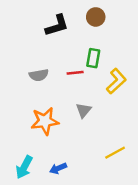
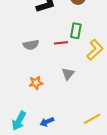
orange star: (45, 121) -> (36, 83), size x0.6
yellow line: (115, 153) -> (92, 119), moved

